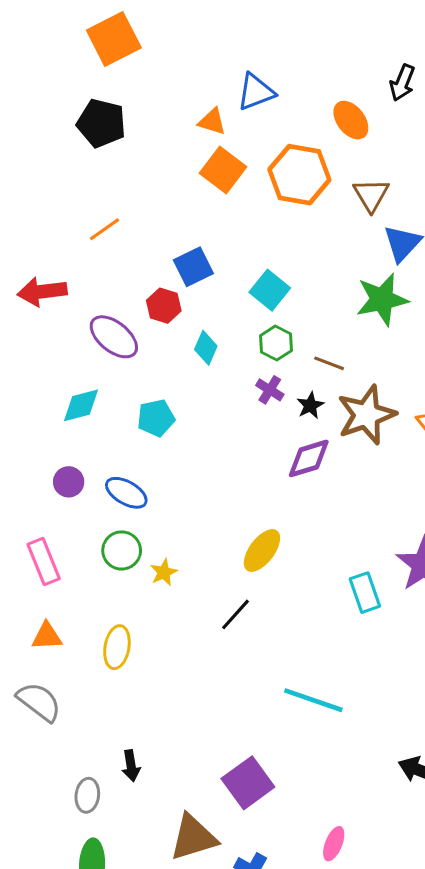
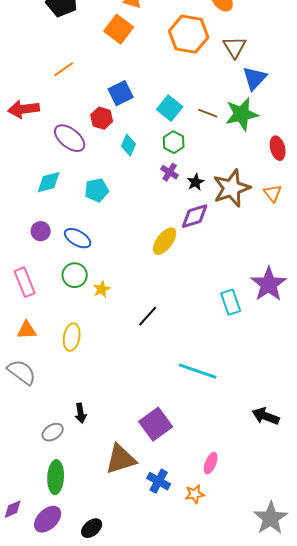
orange square: (223, 170) -> (119, 29), moved
brown line: (329, 363) -> (208, 113), moved
yellow ellipse: (262, 550) -> (165, 241), moved
gray ellipse: (87, 795) -> (53, 432), turned 50

